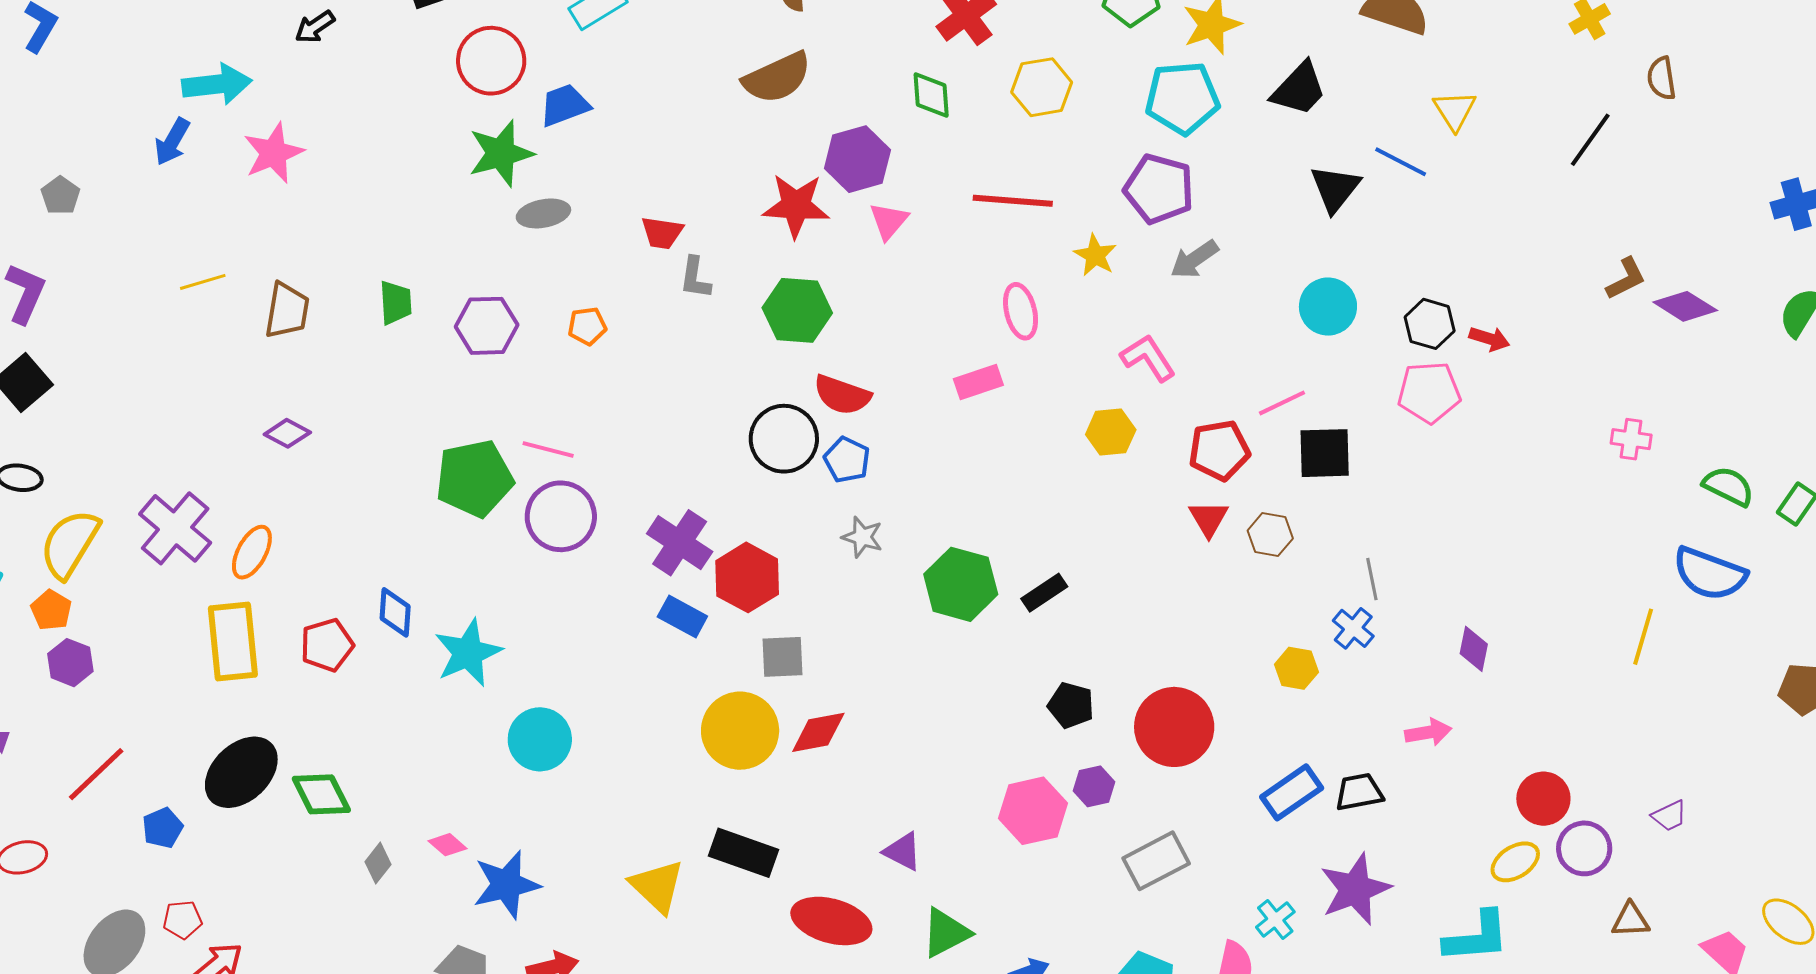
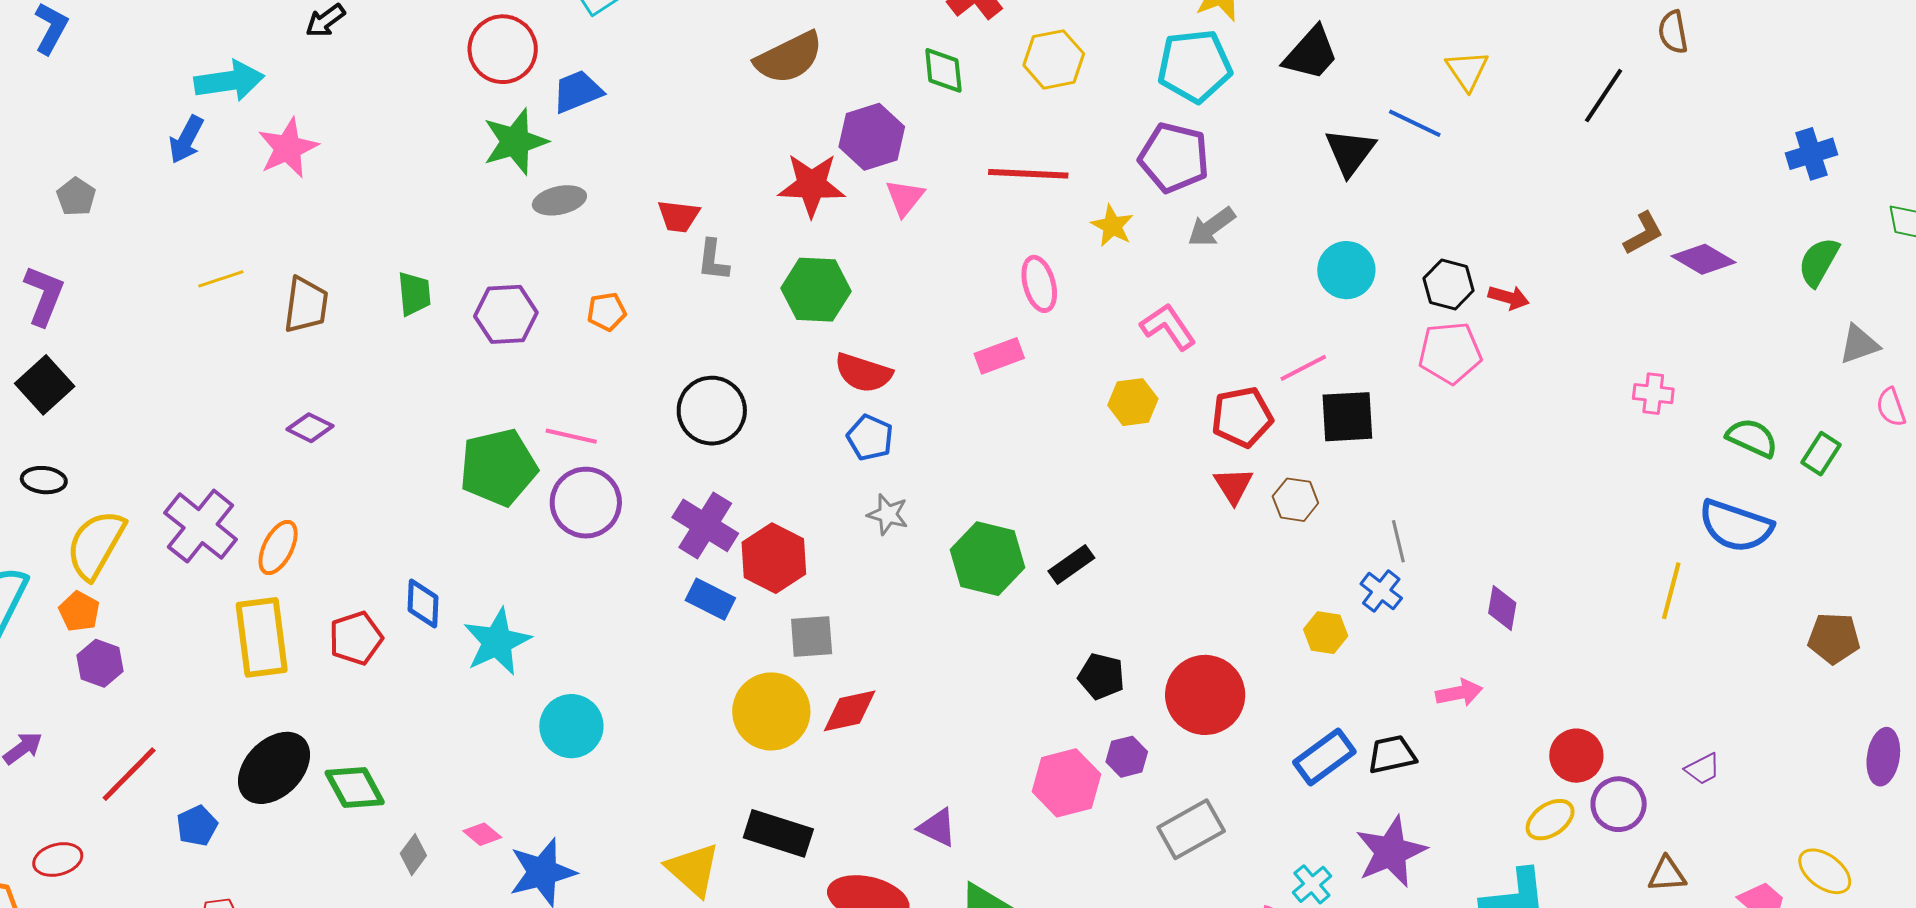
black circle: (784, 439) -> (712, 411), moved

